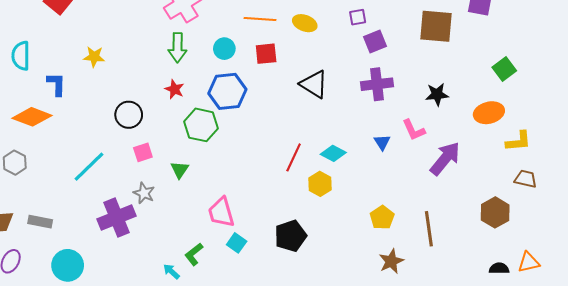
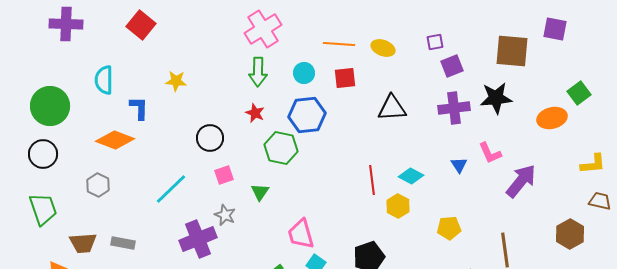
black triangle: (314, 84) -> (392, 108), turned -36
black star: (437, 94) -> (496, 98), moved, size x1.4
orange ellipse: (489, 113) -> (552, 118), moved
red line: (294, 157) -> (372, 180), turned -32
yellow pentagon: (382, 218) -> (449, 228), moved, turned 30

